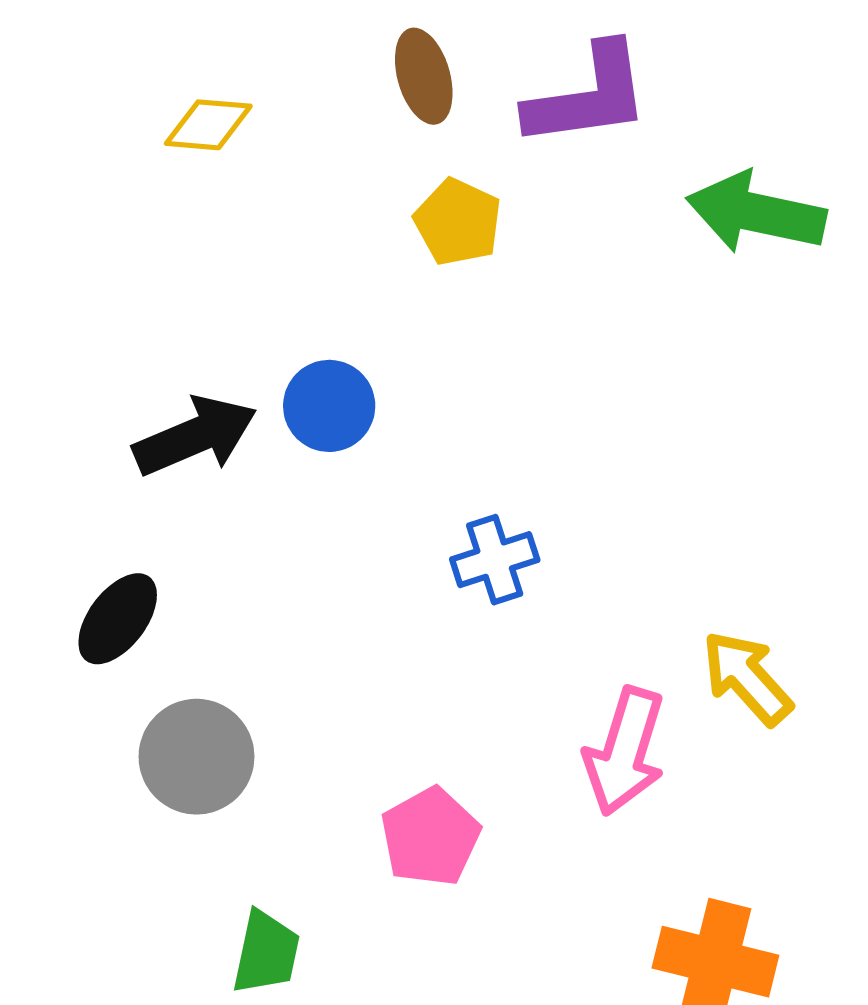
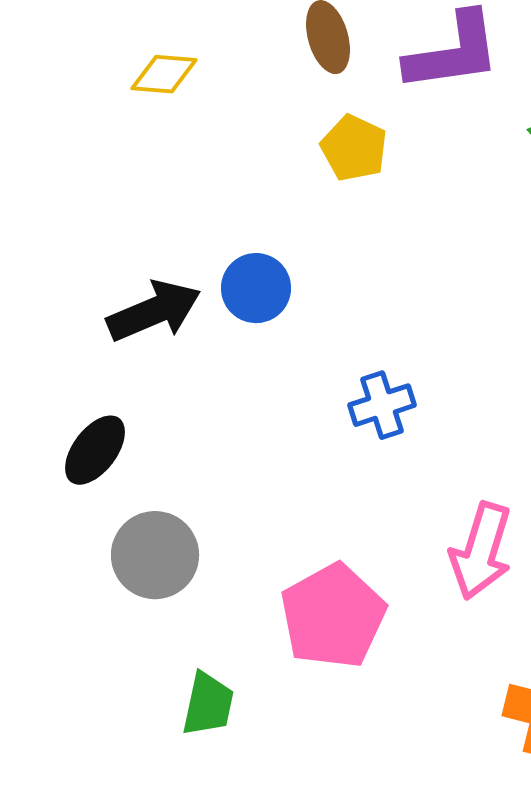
pink pentagon: (430, 837) -> (333, 616), size x1.4

